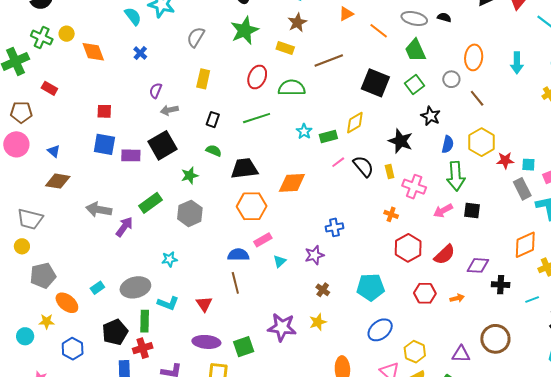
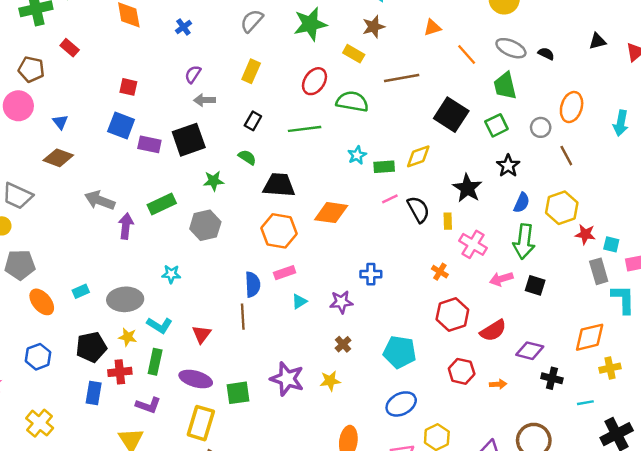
purple arrow: (124, 227) -> (126, 226), turned -40
blue semicircle: (238, 255) -> (253, 284), turned 75
yellow star: (47, 321) -> (128, 337), moved
green rectangle: (145, 321) -> (155, 362), moved

